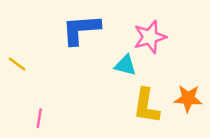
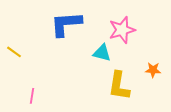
orange star: (188, 98) -> (153, 70), moved, size x0.7

